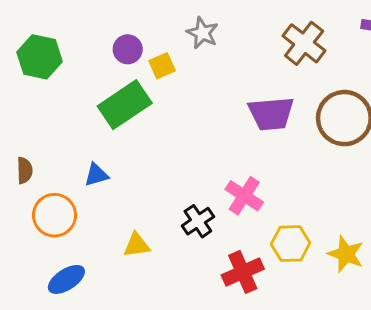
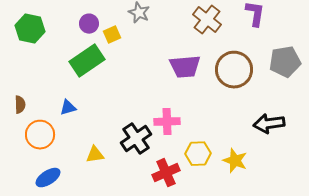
pink cross: (244, 196) -> (167, 122), turned -35
black cross: (198, 221) -> (136, 139), size x1.4

